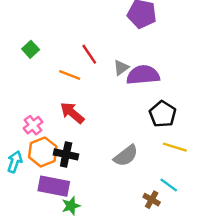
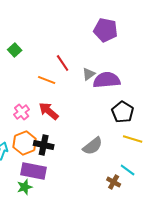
green square: (31, 49) -> (15, 50), moved
pink cross: (33, 125) -> (22, 112), moved
green star: (71, 206) -> (25, 187), moved

